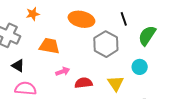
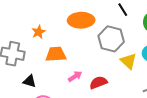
orange star: (33, 14) -> (39, 32), moved
yellow triangle: (116, 83) -> (128, 61), moved

